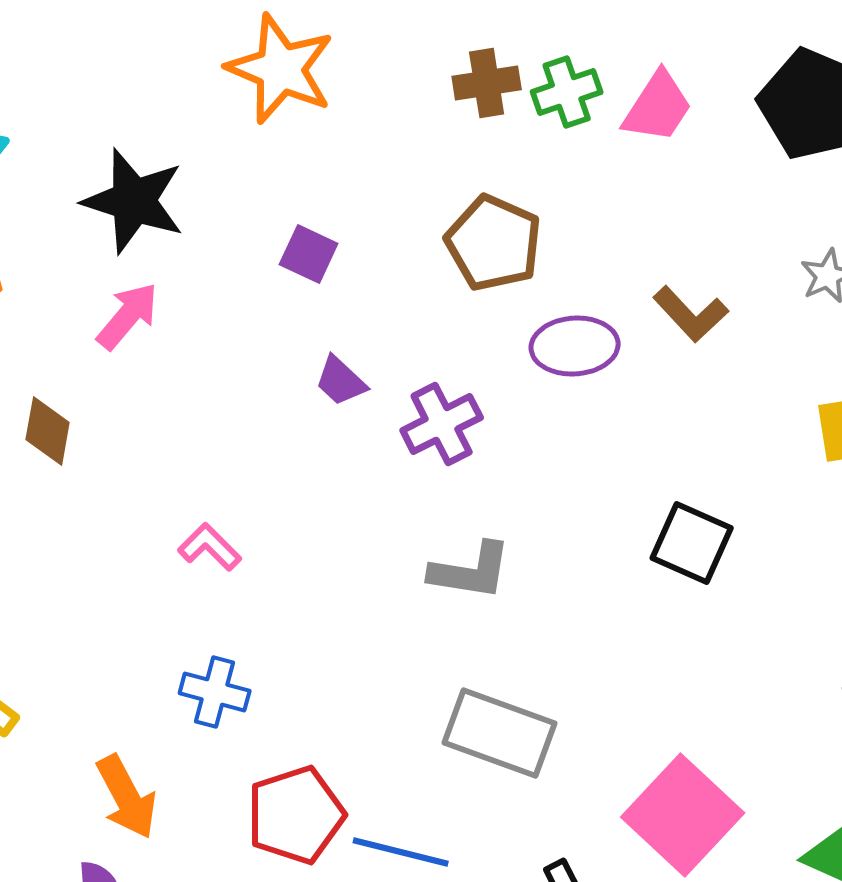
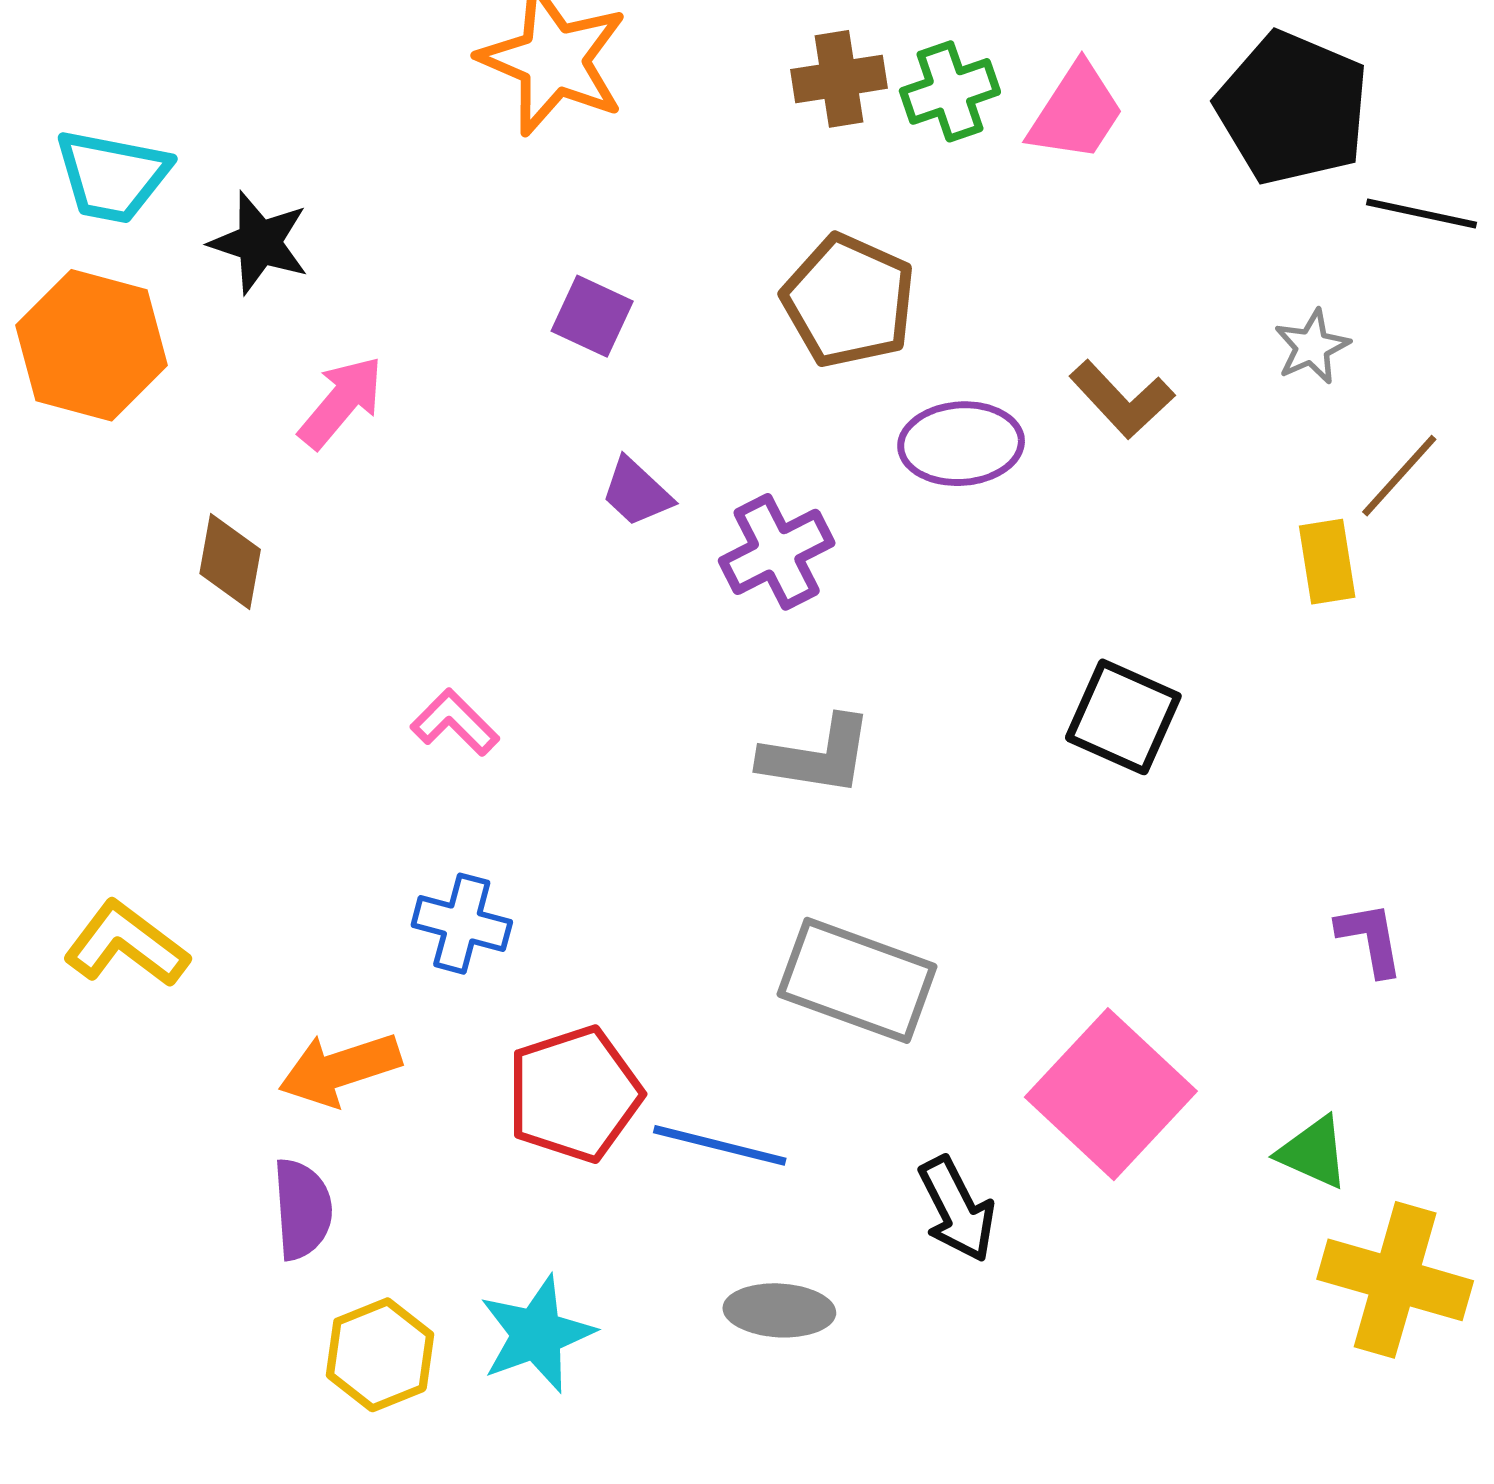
black star: (134, 201) -> (259, 243), moved, size x0.7
orange arrow: (127, 797) -> (340, 1069), turned 100

